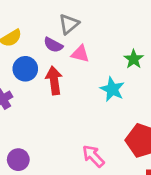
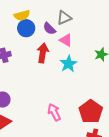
blue circle: (25, 69) -> (26, 28), moved
cyan star: (112, 89) -> (68, 64), moved

